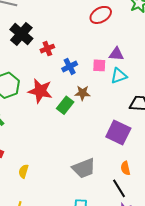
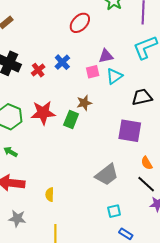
blue cross: (70, 66) -> (62, 62), moved

